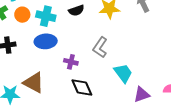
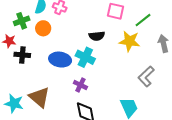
cyan cross: (46, 16) -> (85, 57), moved
gray L-shape: (100, 47) -> (146, 76), moved

